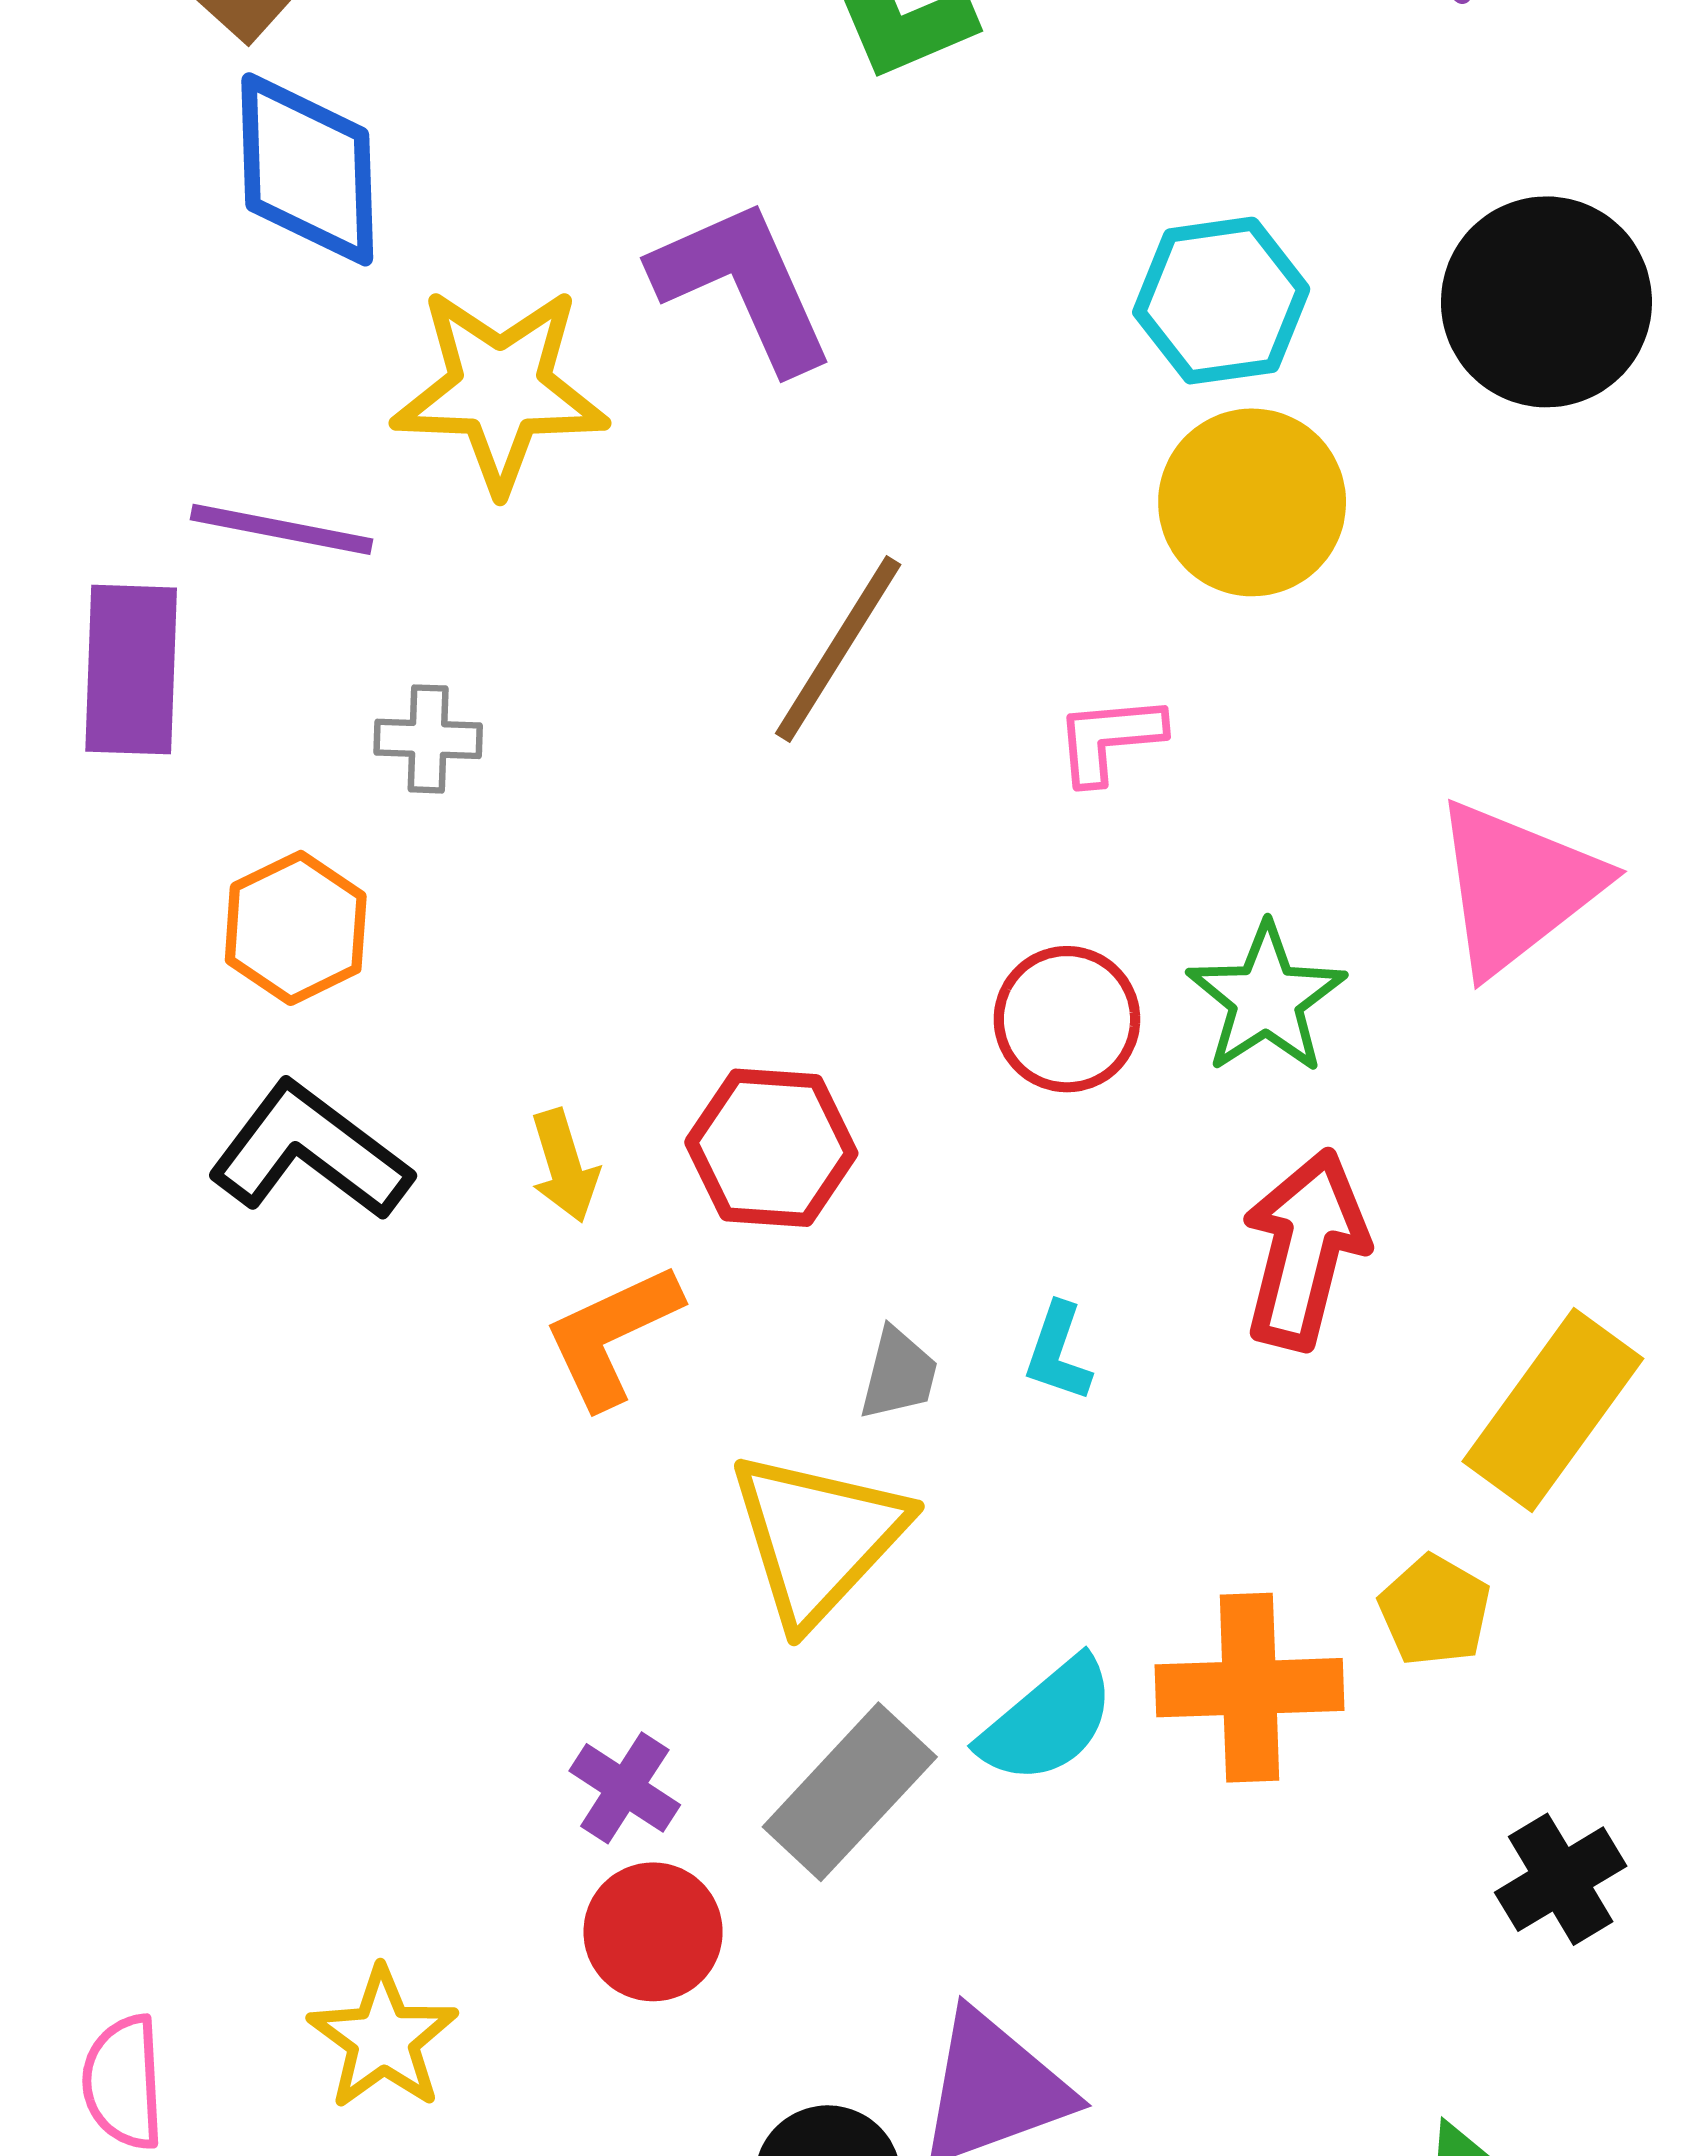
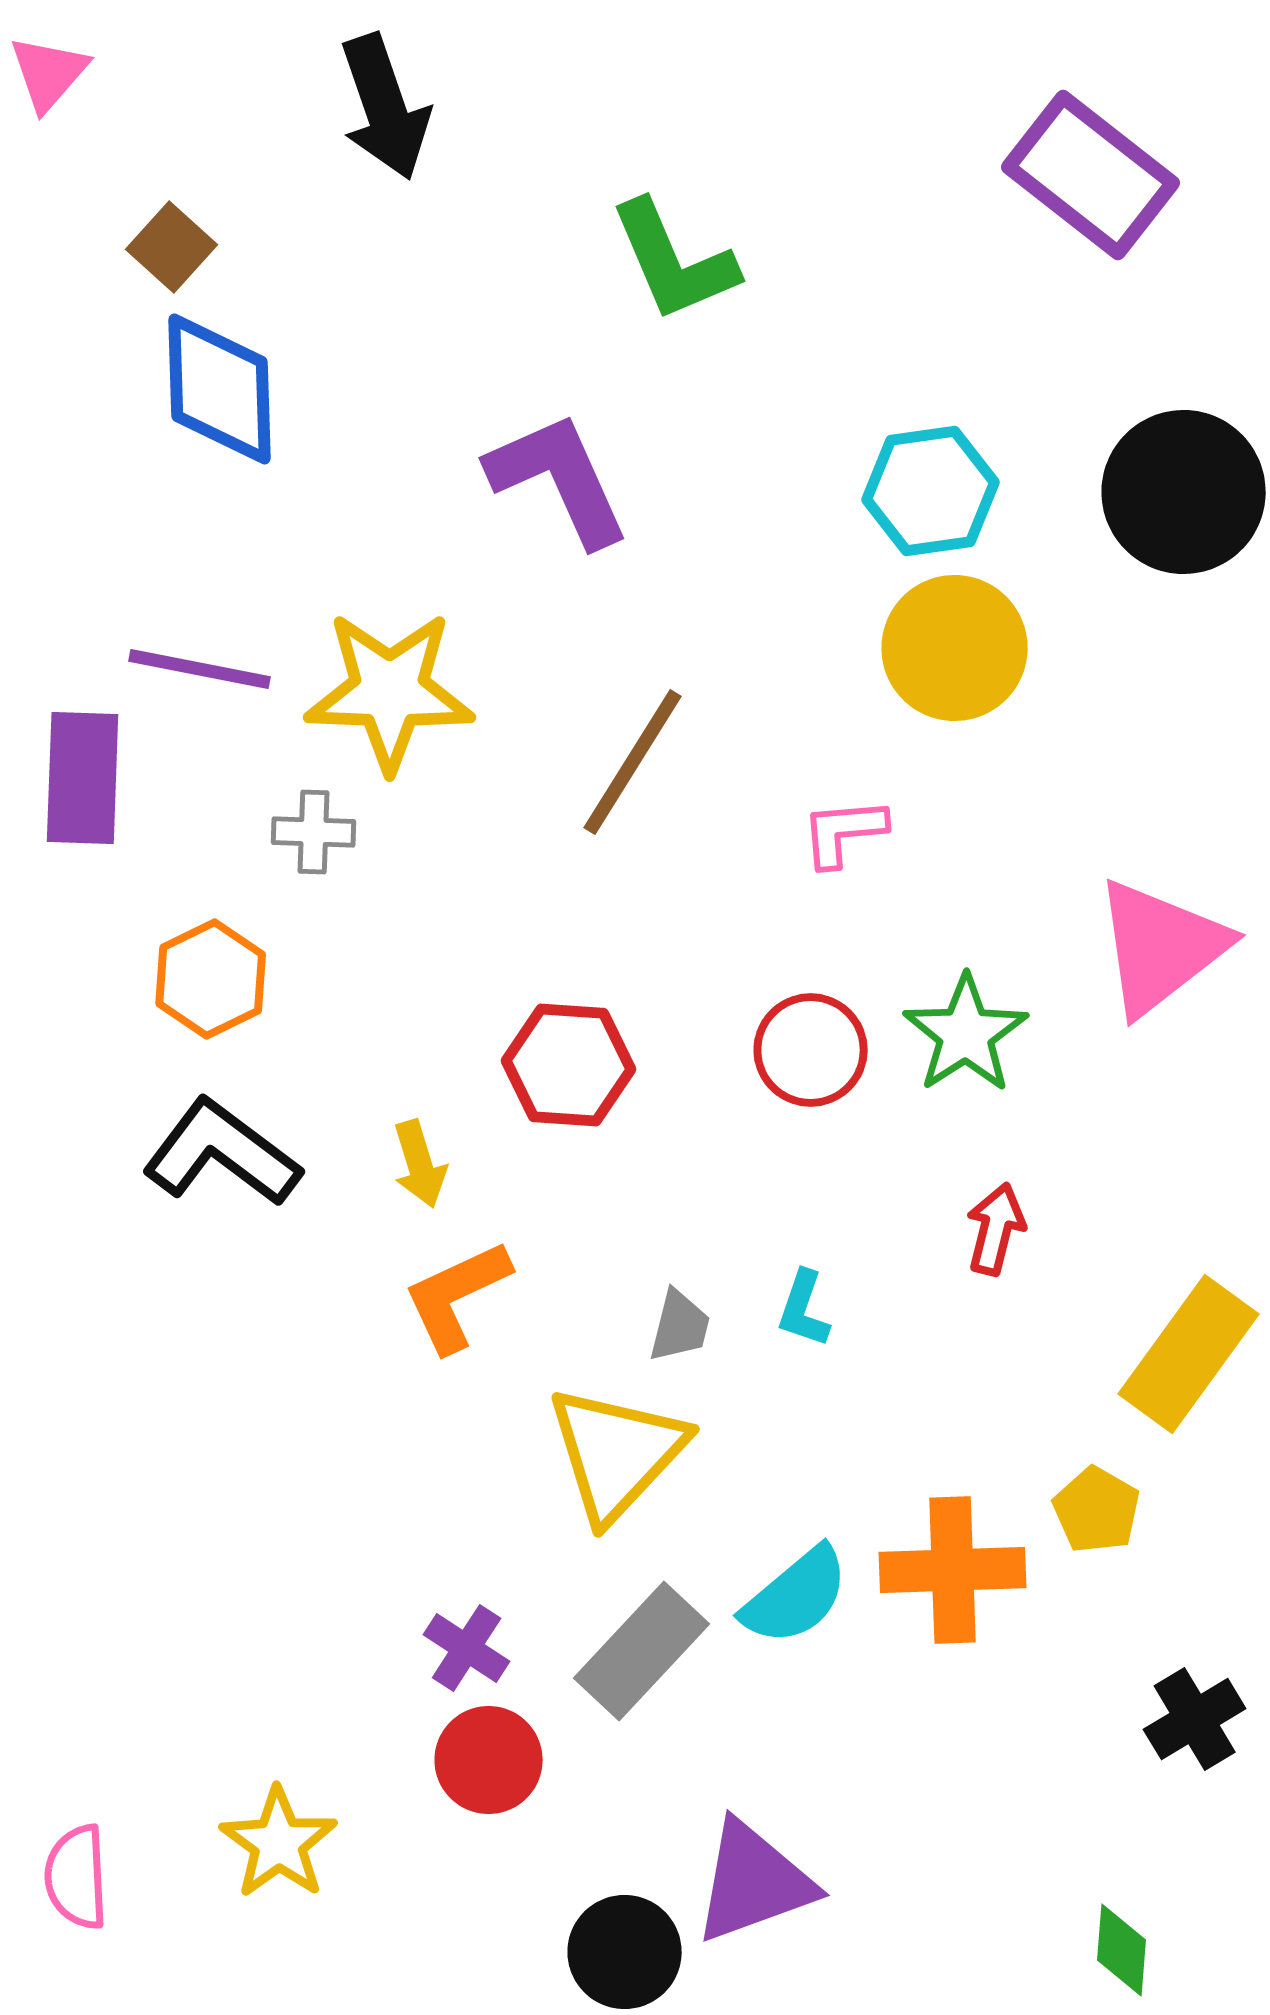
yellow star: (500, 389) -> (390, 691), moved
red hexagon: (771, 1148) -> (569, 1065), moved
red arrow: (1305, 1249) -> (996, 1229), size x0.6

